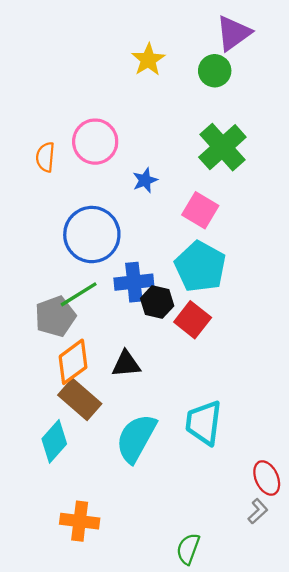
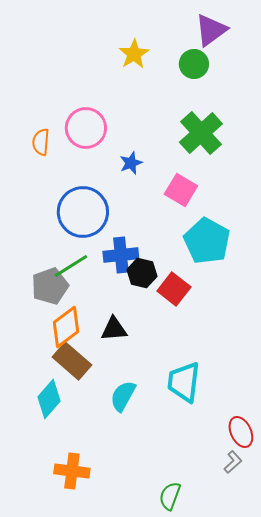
cyan pentagon: (200, 267) -> (207, 241), moved
cyan semicircle: (136, 438) -> (123, 396), size x0.7

